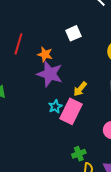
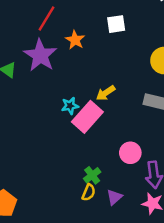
purple star: (50, 74) -> (40, 55), moved
green cross: (79, 154) -> (92, 175), moved, turned -32

